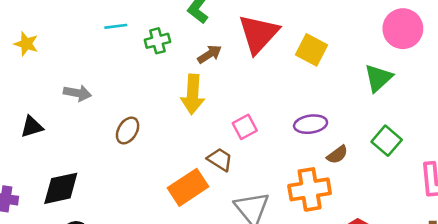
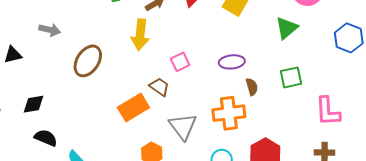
brown ellipse: (128, 130) -> (88, 61), size x1.5
green square: (387, 141) -> (291, 77), turned 35
brown semicircle: (337, 155) -> (252, 87), turned -72
black diamond: (61, 188) -> (33, 104), size x0.7

